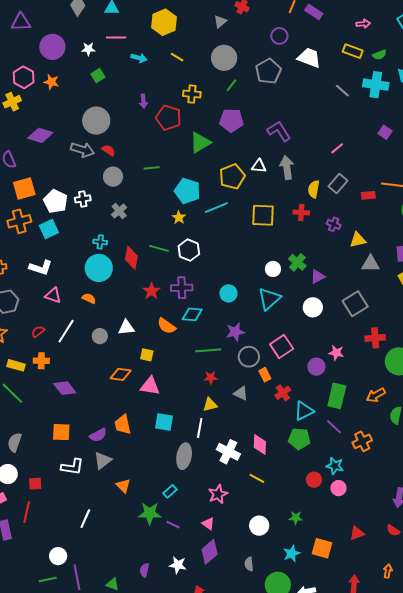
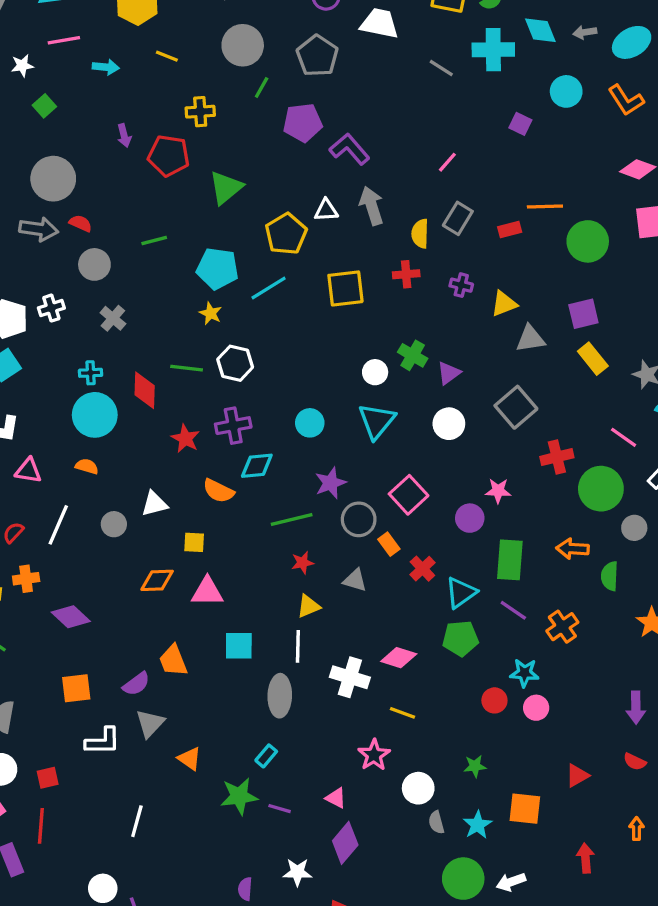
purple pentagon: (231, 120) -> (303, 123), moved
orange arrow: (376, 395) -> (573, 549), turned 42
pink diamond: (260, 444) -> (399, 658), turned -65
pink star: (218, 494) -> (374, 755), moved
gray semicircle: (249, 564) -> (436, 822), moved

